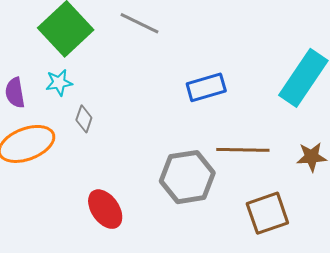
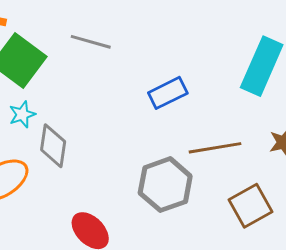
gray diamond: (84, 119) -> (53, 146), size x1.6

